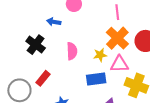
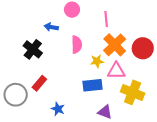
pink line: (117, 12) -> (106, 19), moved
pink semicircle: (72, 51) -> (77, 45), moved

